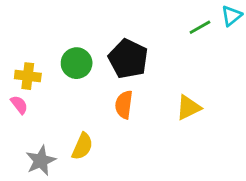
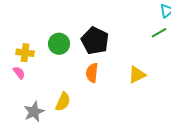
green line: (200, 27) -> (159, 33), moved

